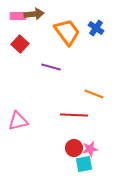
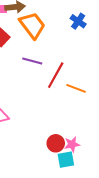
orange trapezoid: (67, 32) -> (32, 25), moved
red line: (74, 115) -> (56, 75), moved, turned -64

